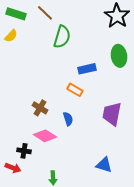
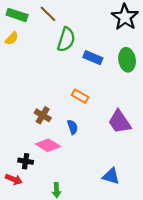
blue rectangle: (87, 69) -> (93, 58), moved, turned 36
purple trapezoid: (112, 114) -> (120, 122), turned -45

